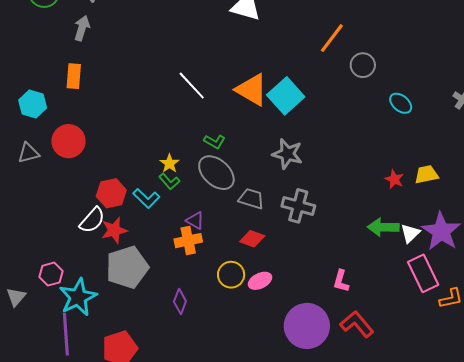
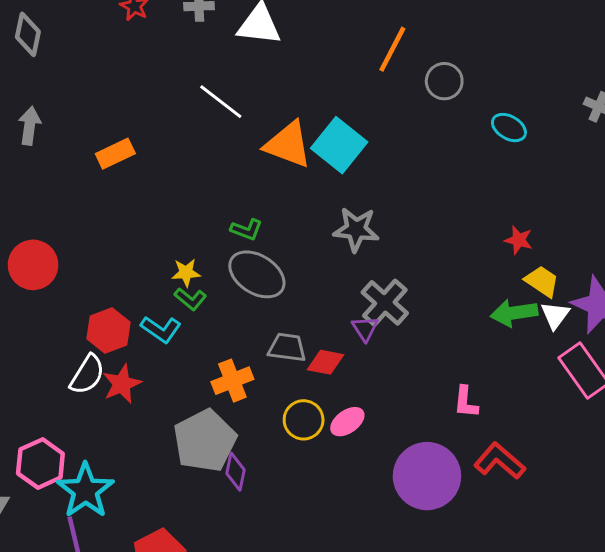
gray arrow: (82, 28) -> (30, 126), moved
orange rectangle: (74, 76) -> (115, 154), moved, turned 70
white line: (192, 86) -> (221, 102), moved
yellow star: (169, 163) -> (186, 273), turned -30
yellow trapezoid: (426, 174) -> (542, 281), moved, turned 55
gray trapezoid: (251, 199) -> (287, 347), moved
gray cross: (298, 206) -> (385, 303), turned 36
purple triangle: (195, 221) -> (365, 329), moved, turned 36
gray pentagon: (127, 267) -> (205, 441), moved
pink hexagon: (51, 274) -> (40, 463), size x1.4

